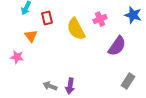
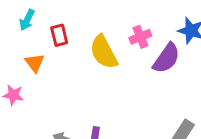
purple semicircle: (117, 46) -> (166, 58), moved

